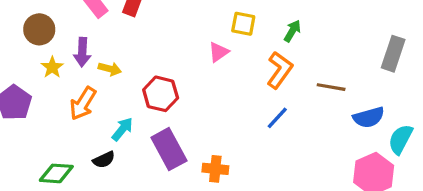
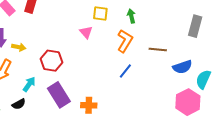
green arrow: (292, 31) -> (131, 16), turned -40
pink triangle: (219, 52) -> (86, 32), turned -32

